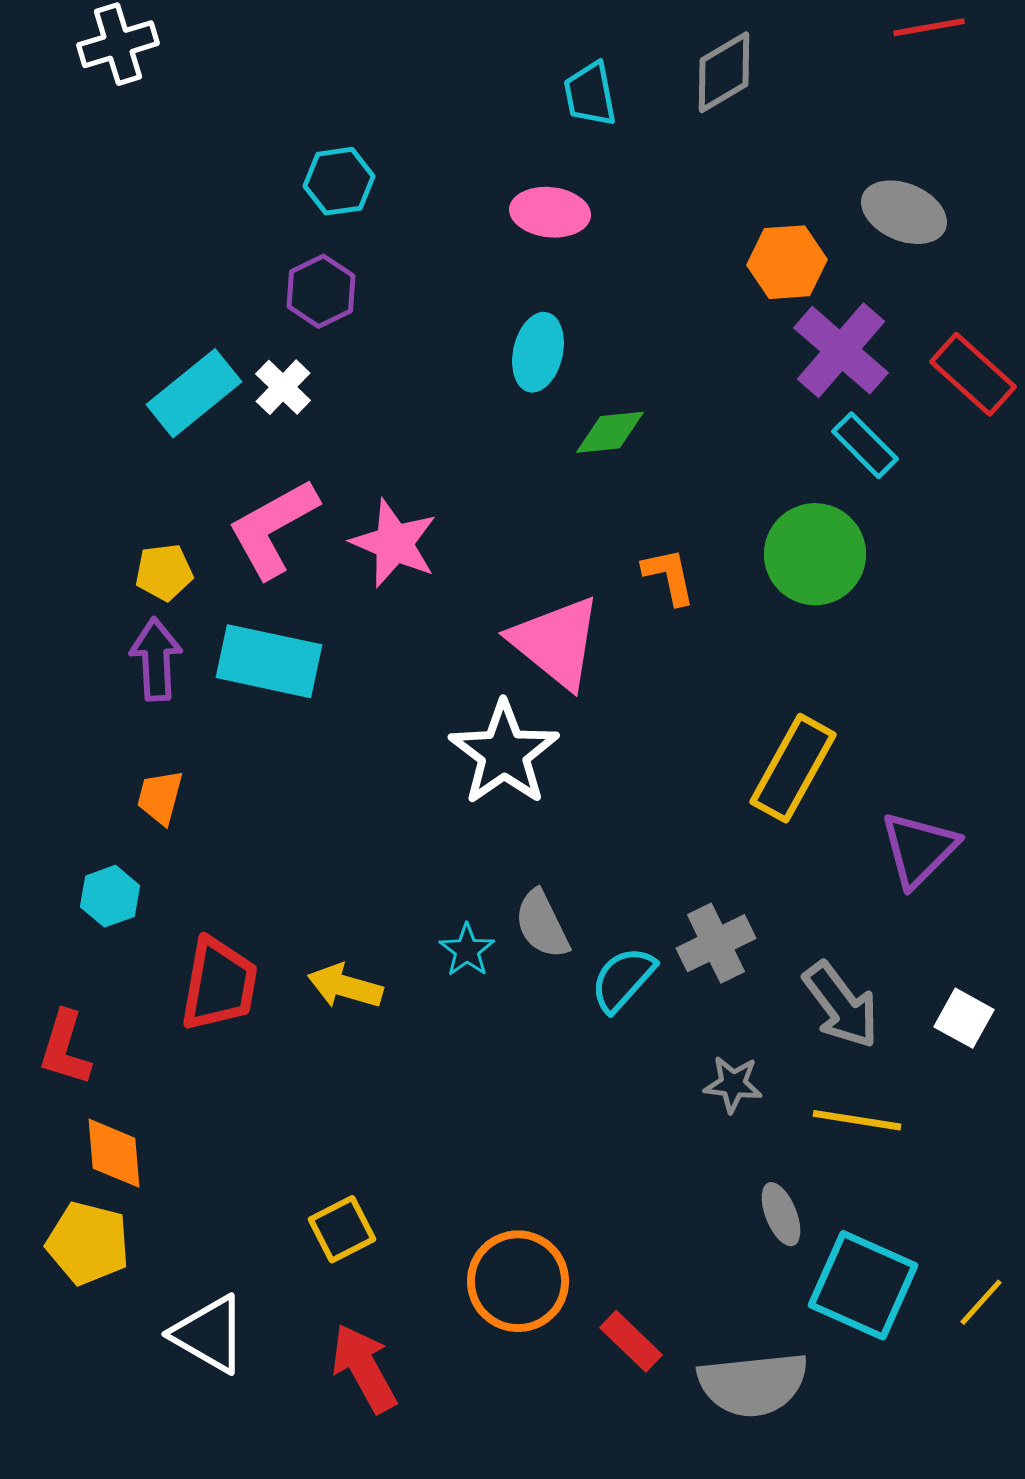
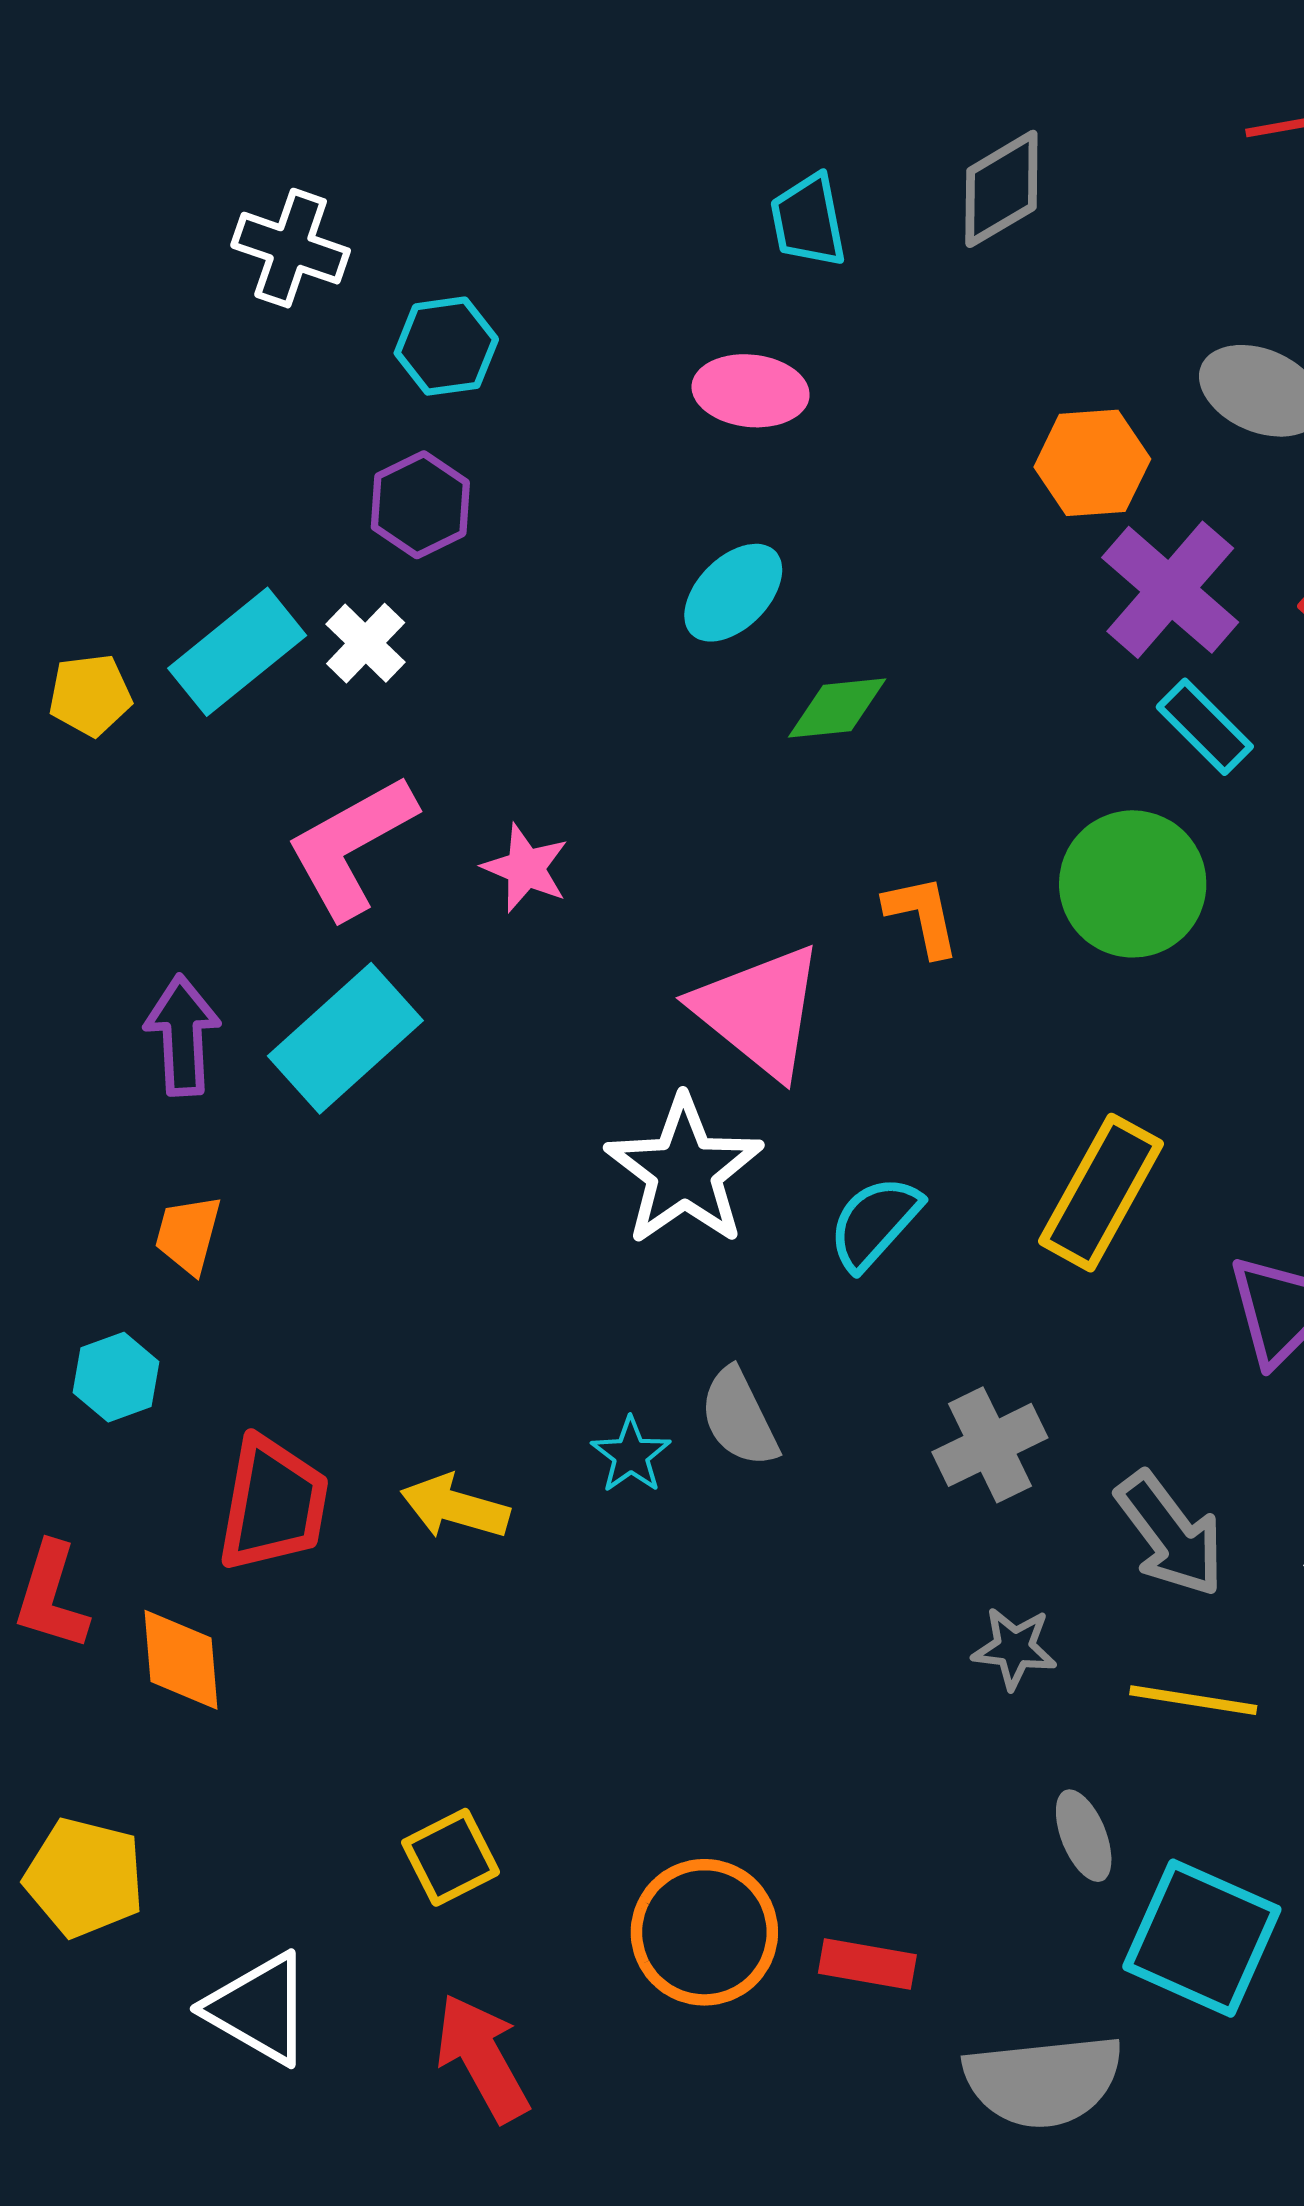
white cross: (118, 44) -> (291, 248), moved, turned 36
cyan ellipse: (538, 352) -> (733, 593), turned 32
pink star: (394, 543) -> (526, 868), size x0.7
yellow pentagon: (164, 572) -> (90, 695), moved
cyan rectangle: (269, 661) -> (345, 1038), turned -54
cyan semicircle: (623, 979) -> (875, 1223), moved
orange diamond: (114, 1153) -> (181, 1660), moved
red rectangle: (631, 1341) -> (867, 1964), moved, turned -34

